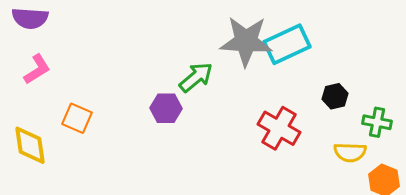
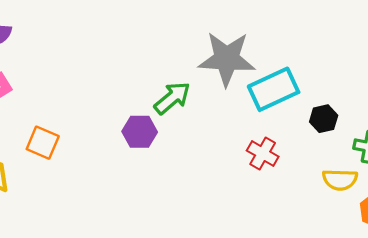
cyan rectangle: (287, 44) -> (274, 89), moved
red cross: (279, 128) -> (263, 154), size x0.7

